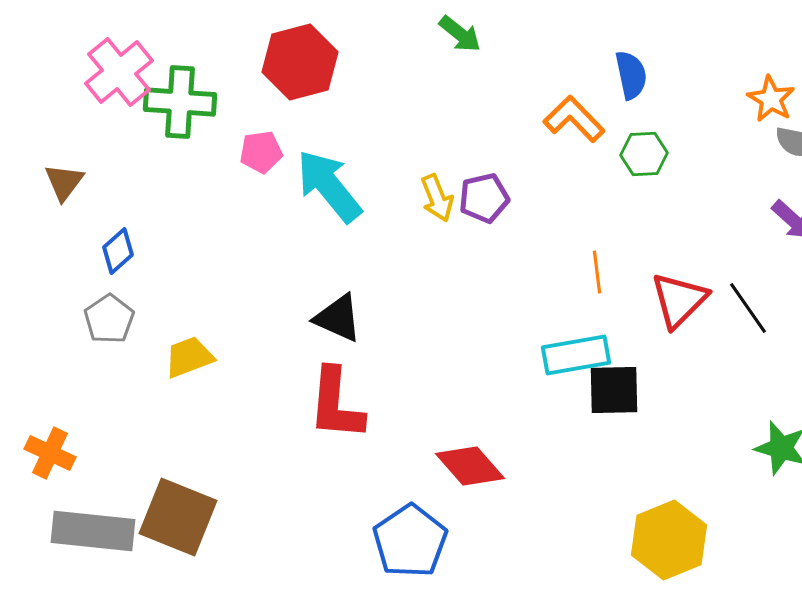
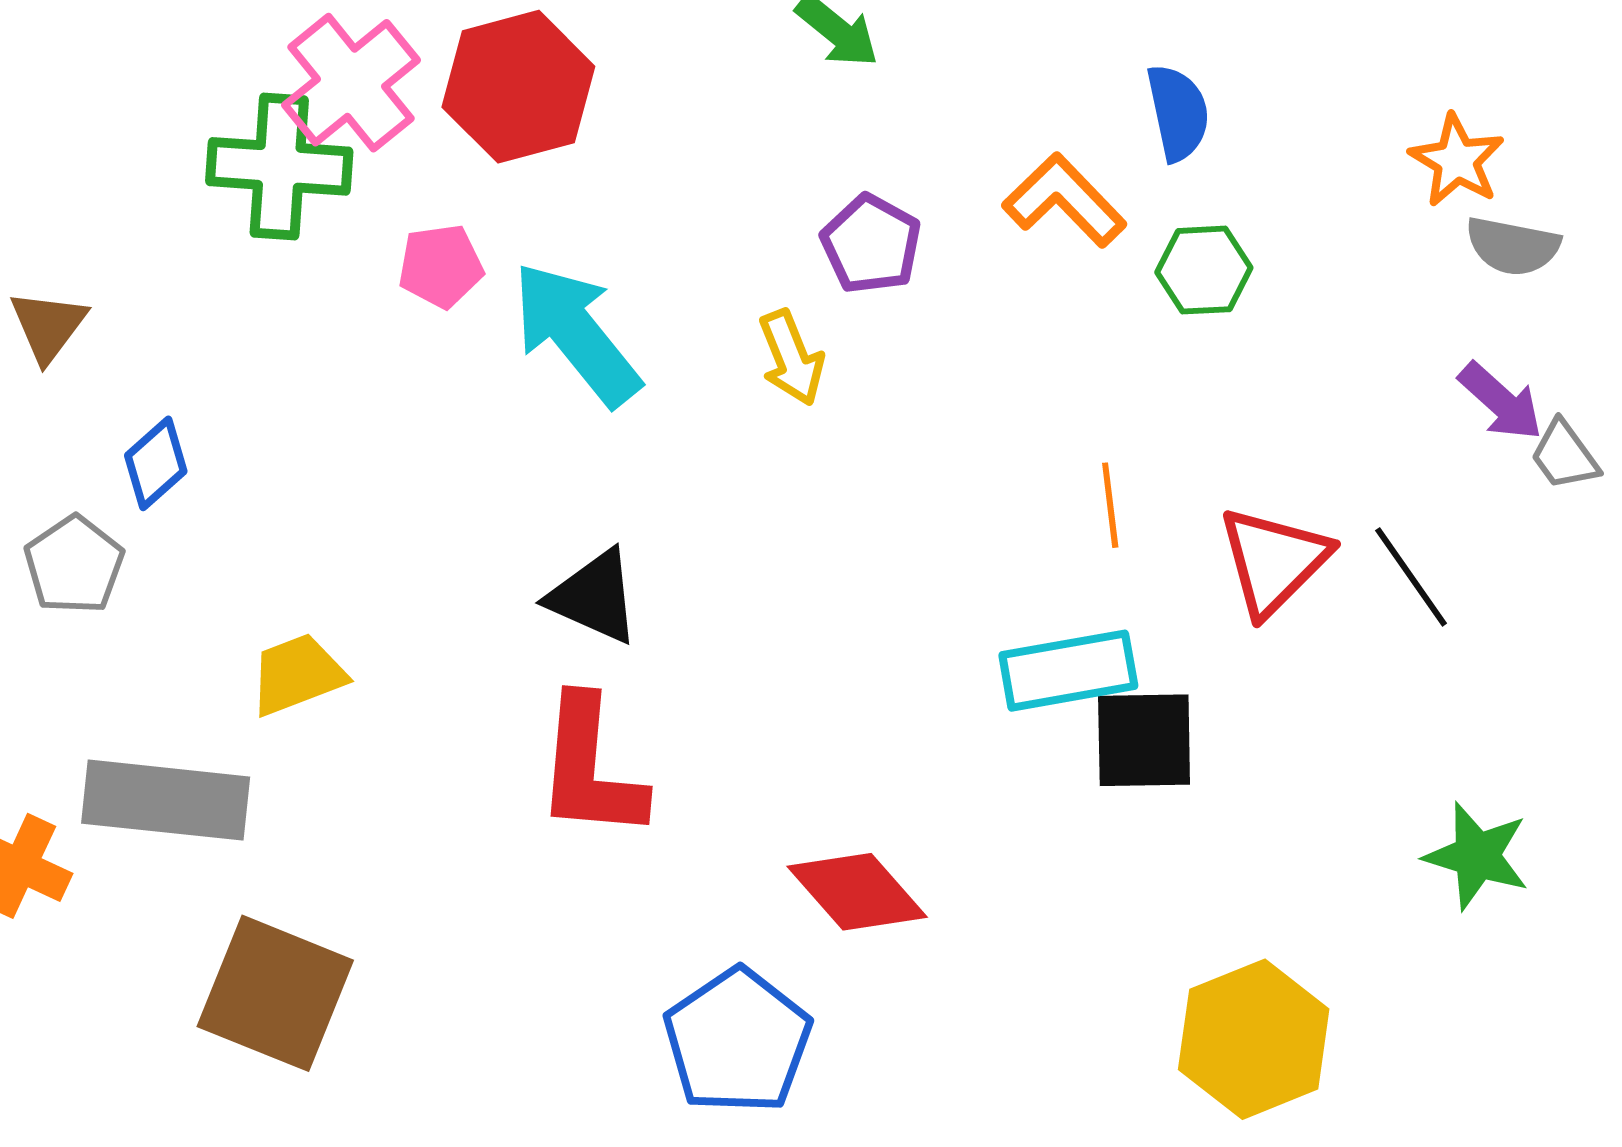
pink cross: (119, 72) -> (351, 83), moved
purple pentagon: (484, 198) -> (871, 244), moved, turned -30
gray pentagon: (109, 319) -> (74, 565), moved
gray rectangle: (93, 531) -> (166, 800), moved

